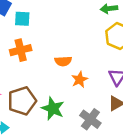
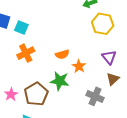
cyan square: (22, 19) -> (21, 27), turned 32
green star: (53, 109) -> (60, 81), moved

